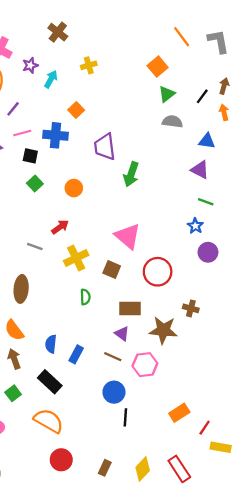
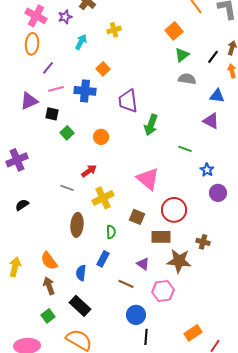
purple star: (30, 65) -> (65, 17), moved
black square: (30, 156) -> (52, 114), moved
green line: (206, 202) -> (185, 149), moved
brown square: (112, 269) -> (137, 217), moved
brown ellipse: (21, 289) -> (77, 225), moved
brown rectangle: (130, 308) -> (161, 237), moved
blue rectangle: (76, 354) -> (103, 259), moved
brown line: (113, 357) -> (126, 284), moved

